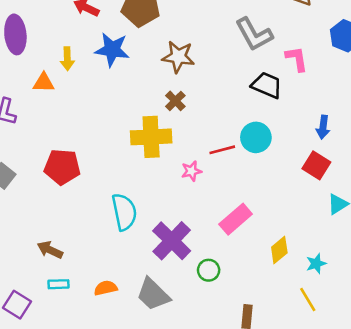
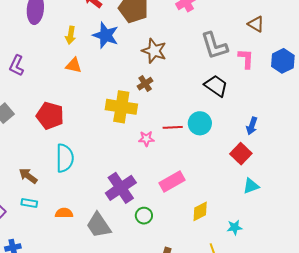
pink L-shape: (297, 59) -> (246, 59), moved
orange triangle: (44, 83) -> (74, 65), moved
cyan semicircle: (124, 212) -> (65, 158), moved
cyan star: (316, 264) -> (235, 227), moved

